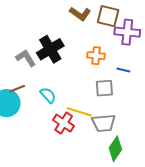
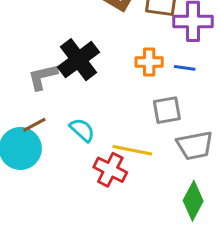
gray L-shape: (26, 58) -> (43, 77), turned -65
blue line: (123, 70) -> (185, 68), moved
gray trapezoid: (104, 123) -> (195, 145), moved

